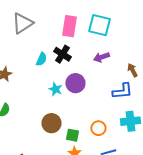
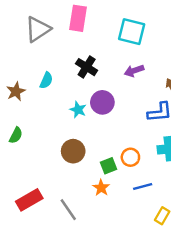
pink rectangle: (69, 26) -> (78, 18), moved
cyan semicircle: (41, 59) -> (46, 80), moved
green square: (72, 135) -> (108, 166), moved, turned -32

